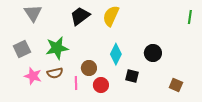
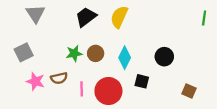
green star: (57, 48) -> (74, 53), moved, size x0.7
brown circle: (89, 68) -> (96, 53), moved
red circle: (101, 85) -> (108, 91), size x1.6

